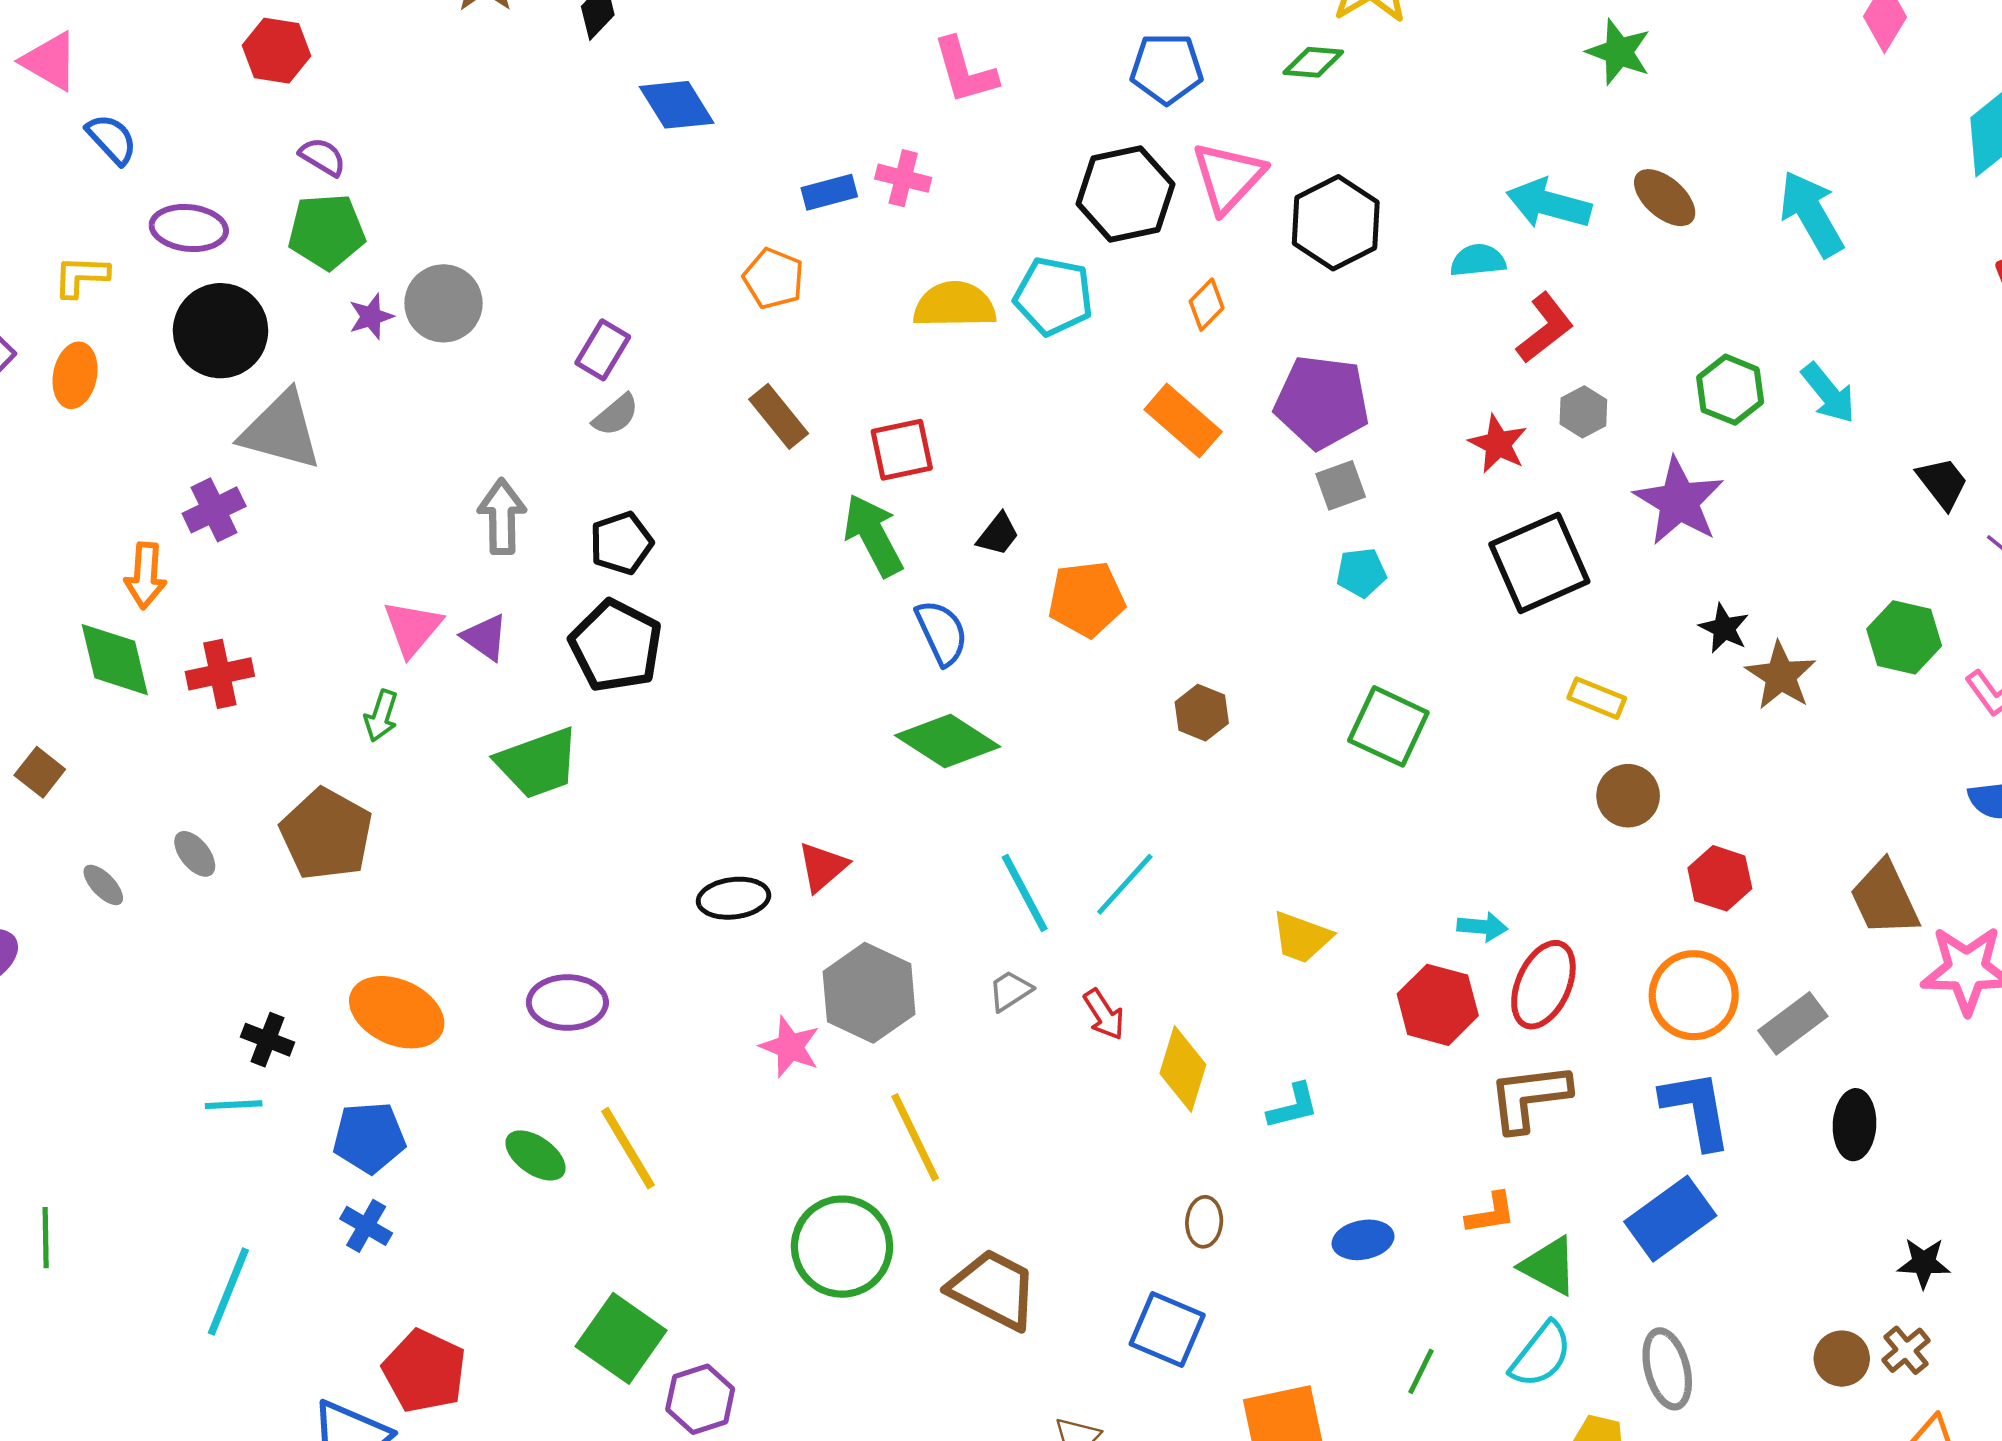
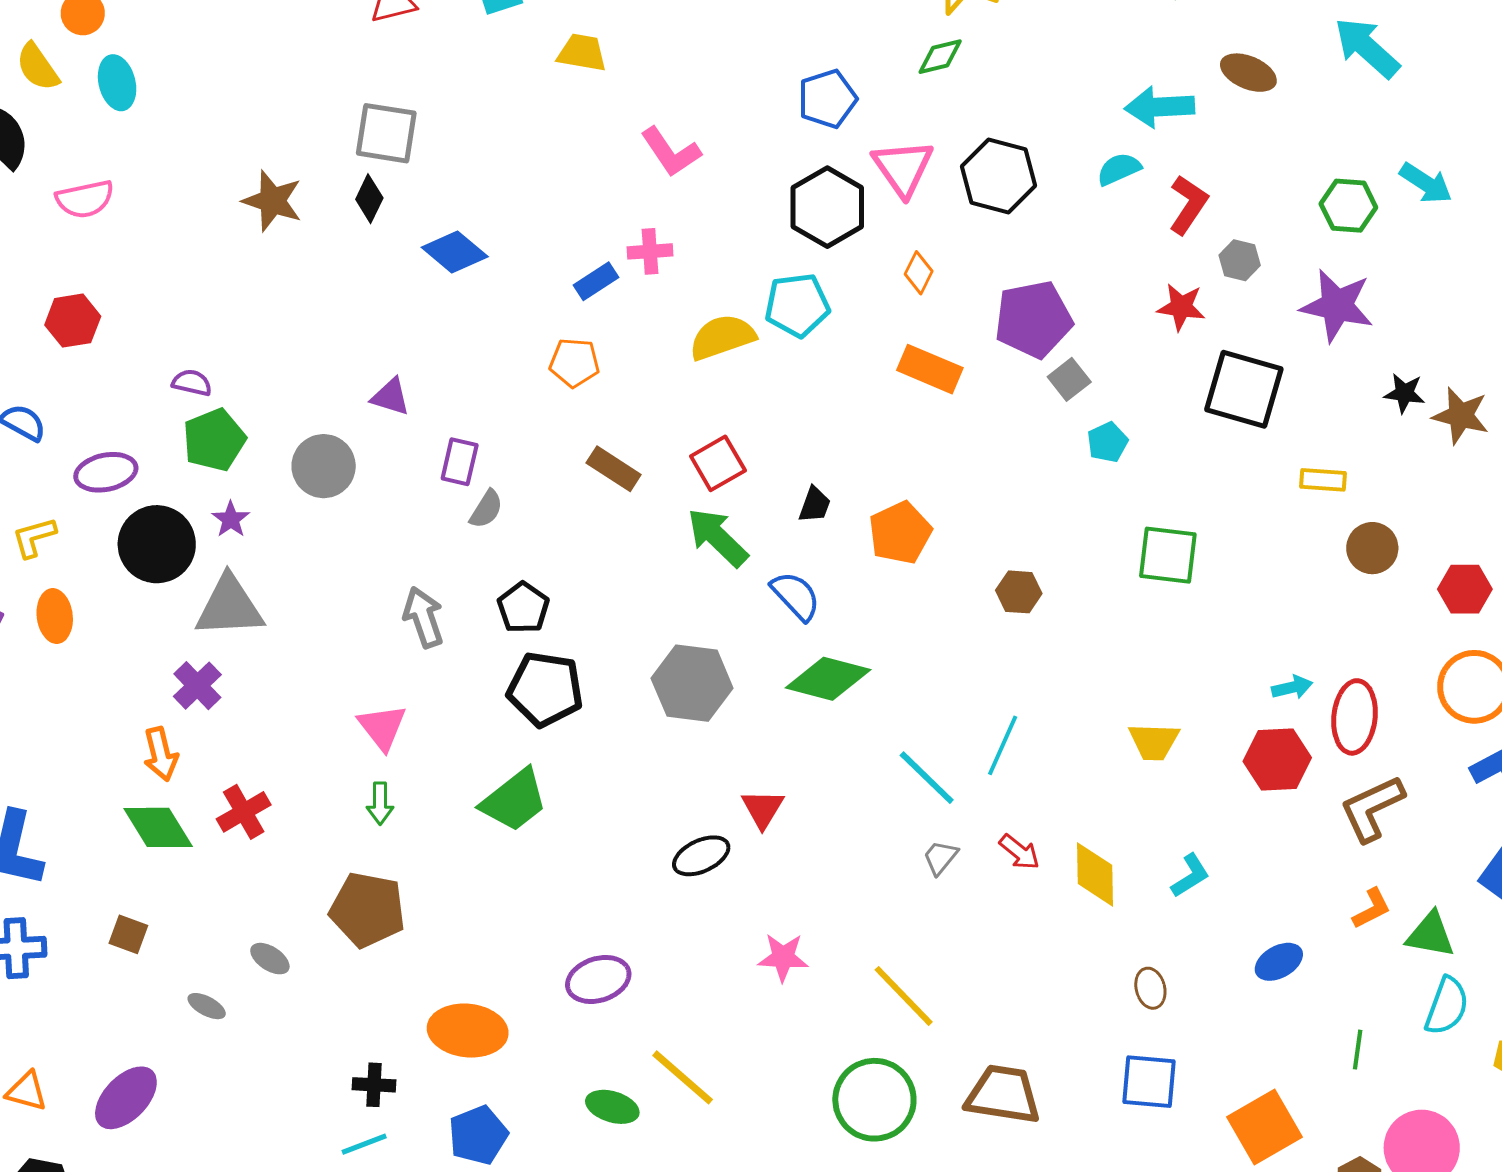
red hexagon: (276, 51) -> (73, 321), moved
purple star: (371, 316) -> (231, 519), moved
black square: (1539, 563) -> (1244, 389), turned -32
purple triangle: (485, 637) -> (391, 397), moved
gray hexagon: (869, 993) -> (692, 683), moved

